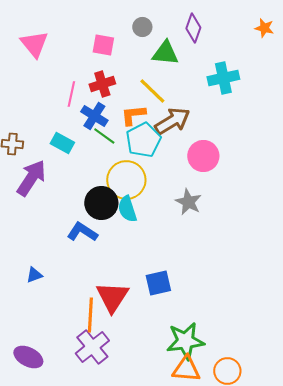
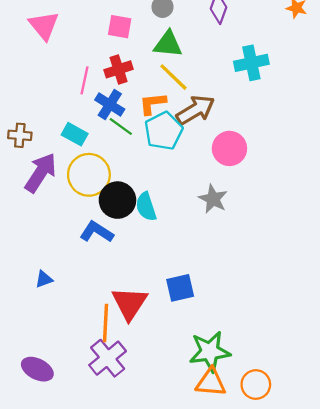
green triangle: (165, 53) -> (168, 44), moved
yellow circle: (126, 180) -> (89, 175), moved

